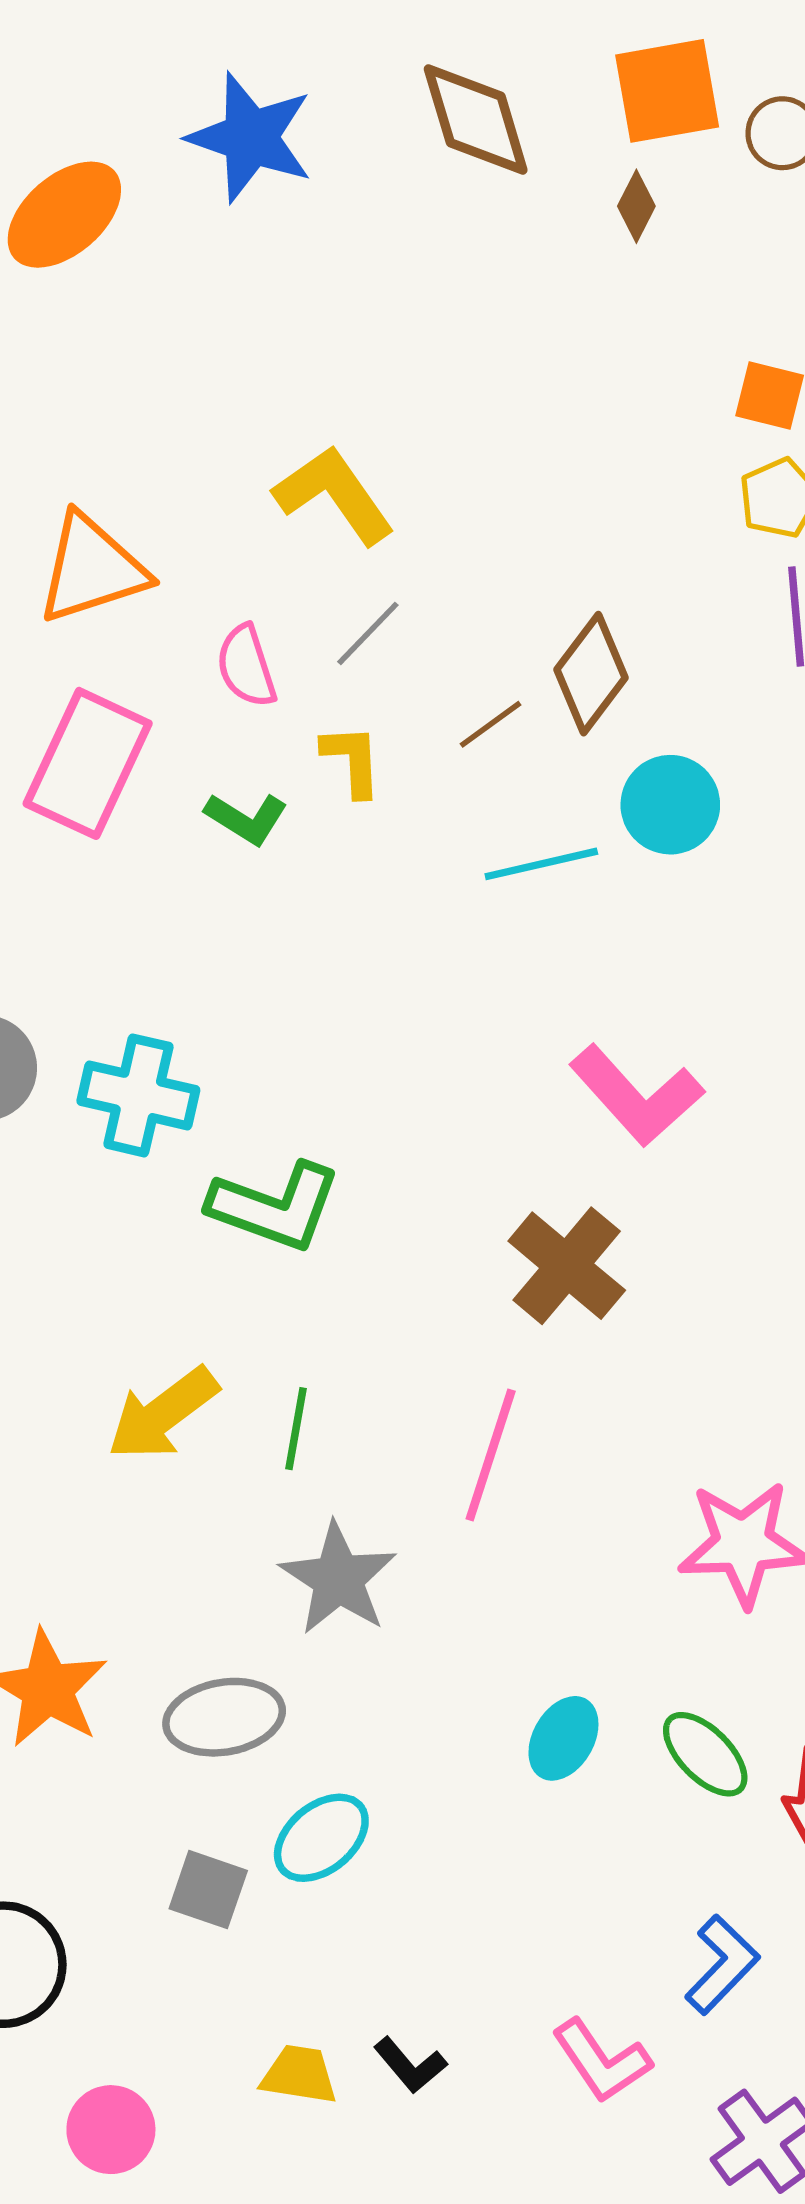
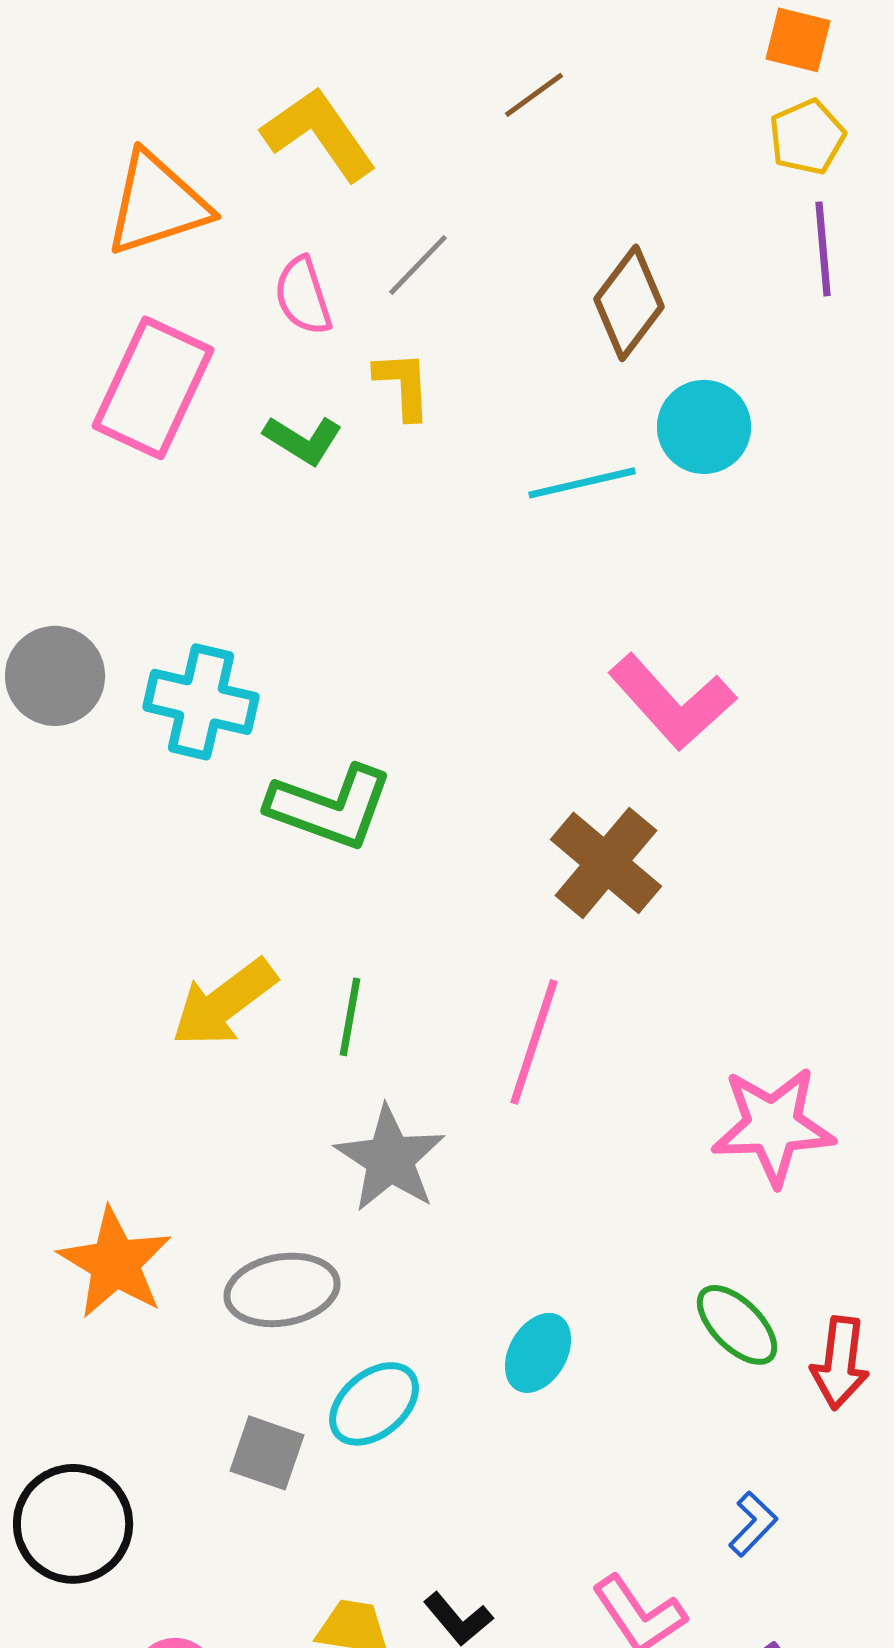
yellow L-shape: (334, 495) -> (319, 134), moved
brown line: (491, 724) -> (534, 95), moved
cyan ellipse: (563, 1738) -> (538, 1353), moved
blue L-shape: (722, 1965) -> (753, 1524), size x0.7

